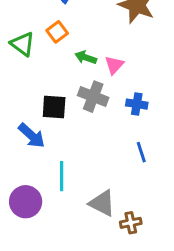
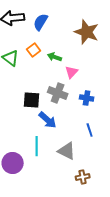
green arrow: (86, 57) -> (55, 57), moved
blue arrow: (32, 136) -> (48, 120), moved
gray triangle: (102, 203) -> (67, 151), moved

